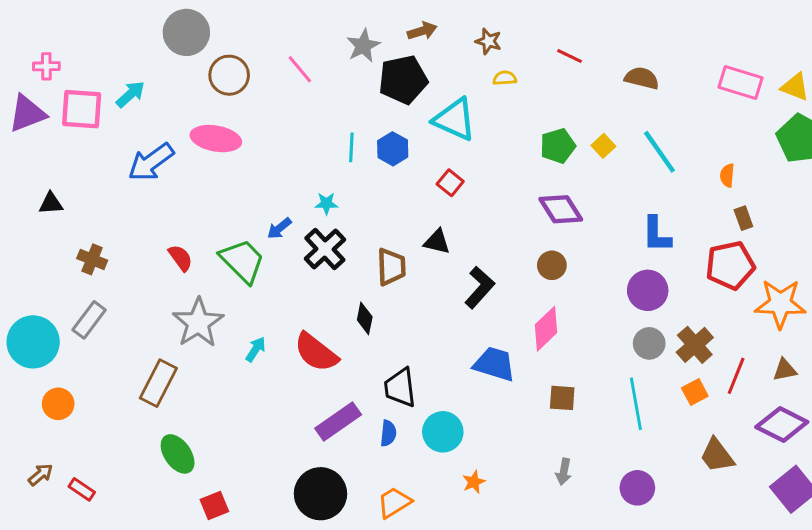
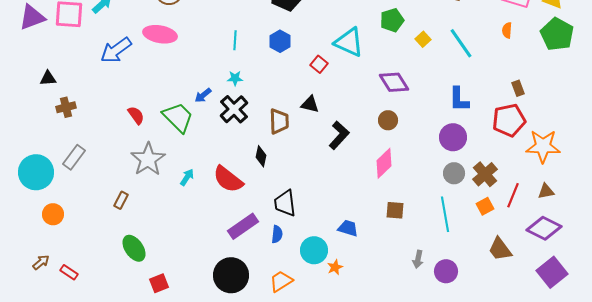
cyan triangle: (455, 119) -> (349, 42), moved
green pentagon: (558, 146) -> (392, 20), moved
cyan line: (351, 147) -> (235, 40), moved
orange semicircle: (727, 175) -> (507, 30), moved
brown cross: (92, 259) -> (66, 107), moved, turned -36
blue trapezoid: (494, 364) -> (348, 228), moved, size x0.7
brown rectangle: (158, 383) -> (121, 200), size x0.6
cyan circle: (443, 432) -> (314, 250), moved
gray arrow: (564, 472) -> (418, 259), moved

